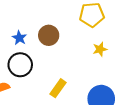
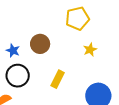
yellow rectangle: (58, 88) -> (58, 79), moved

